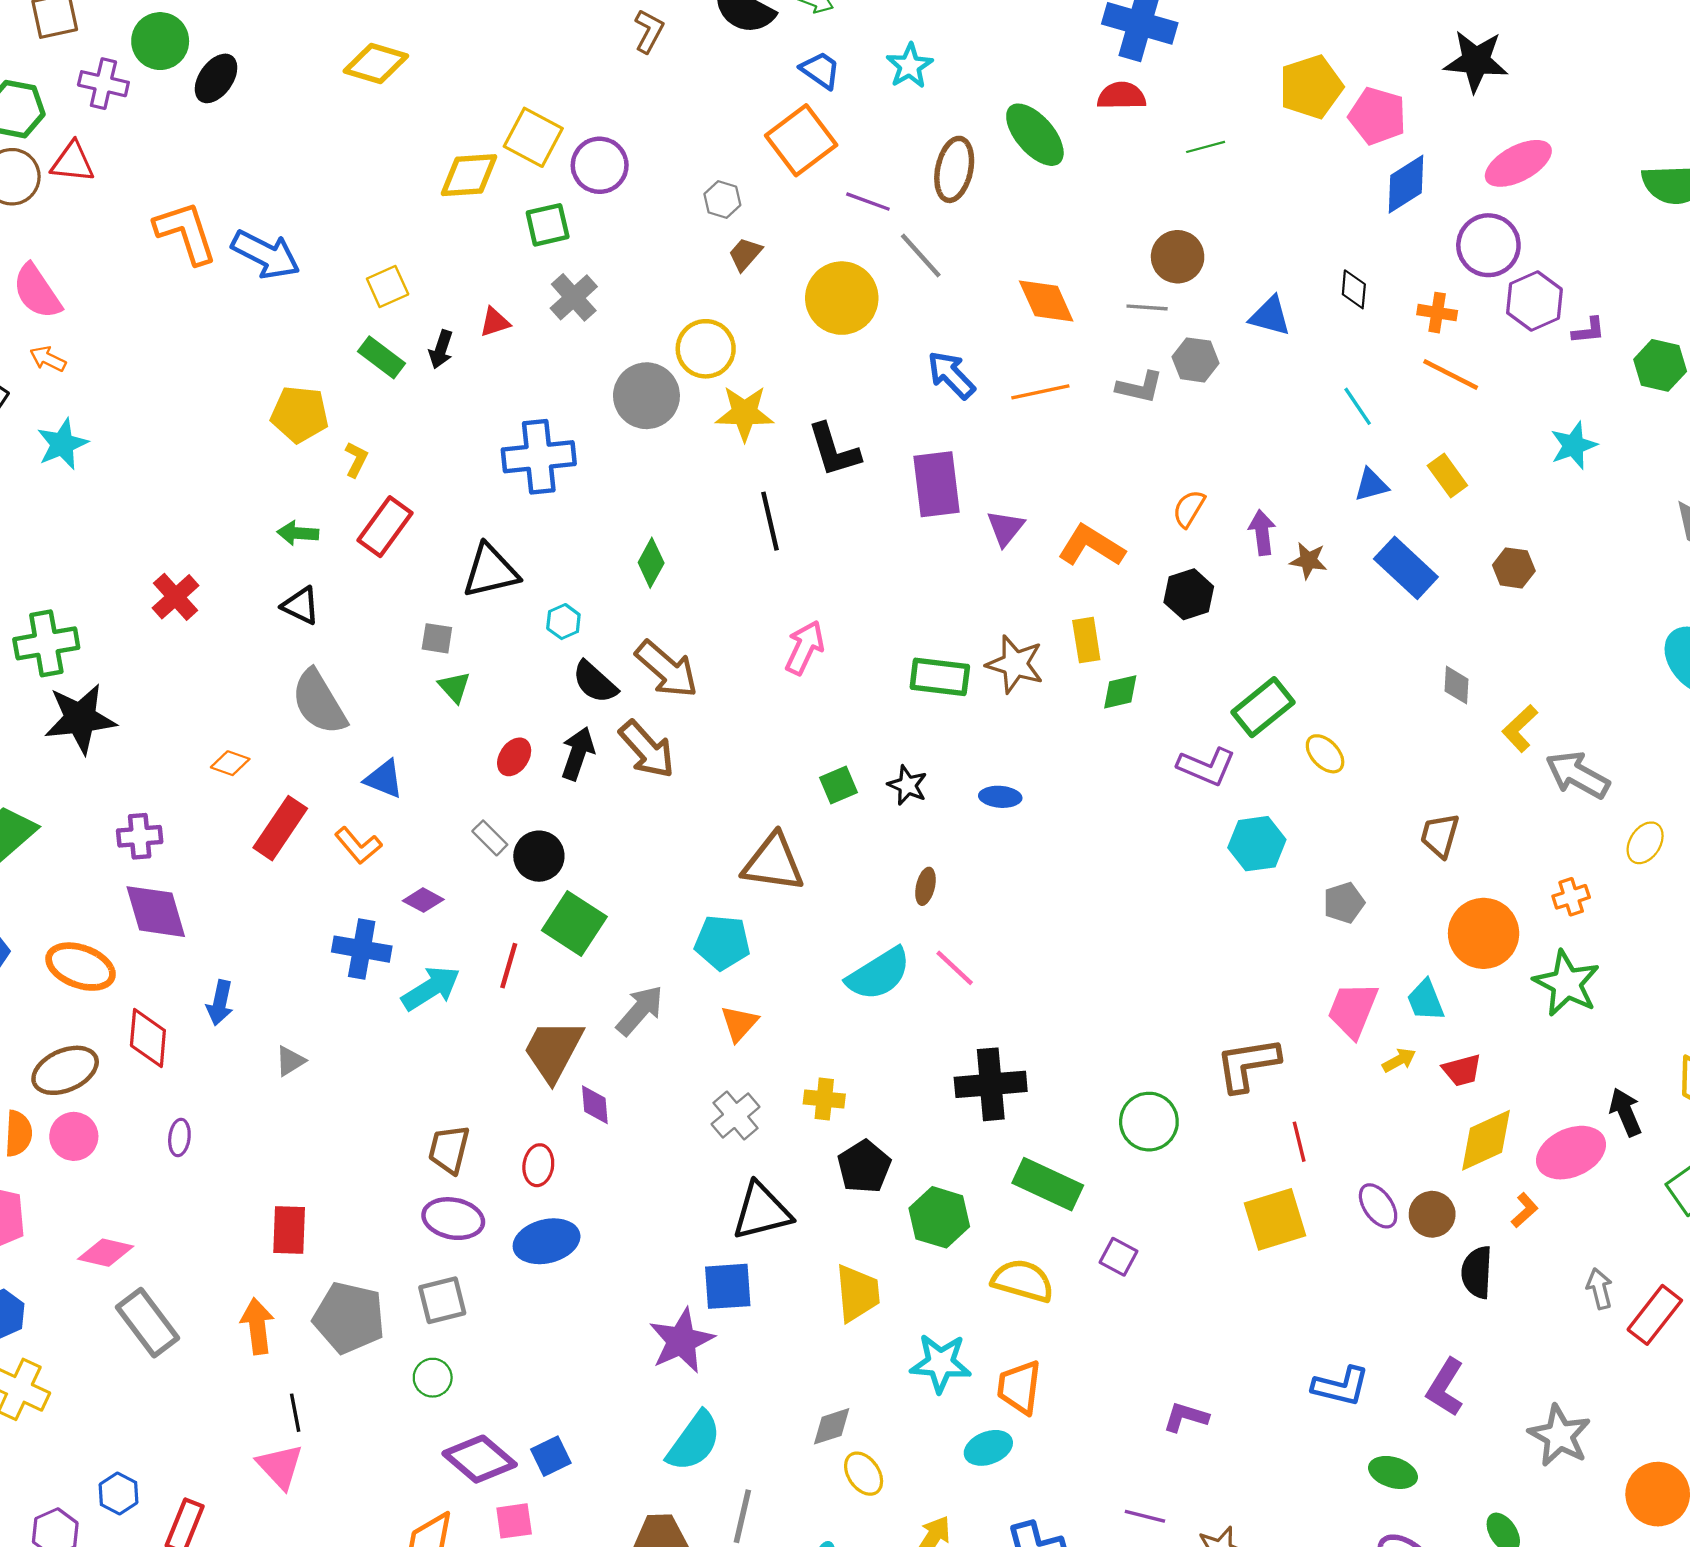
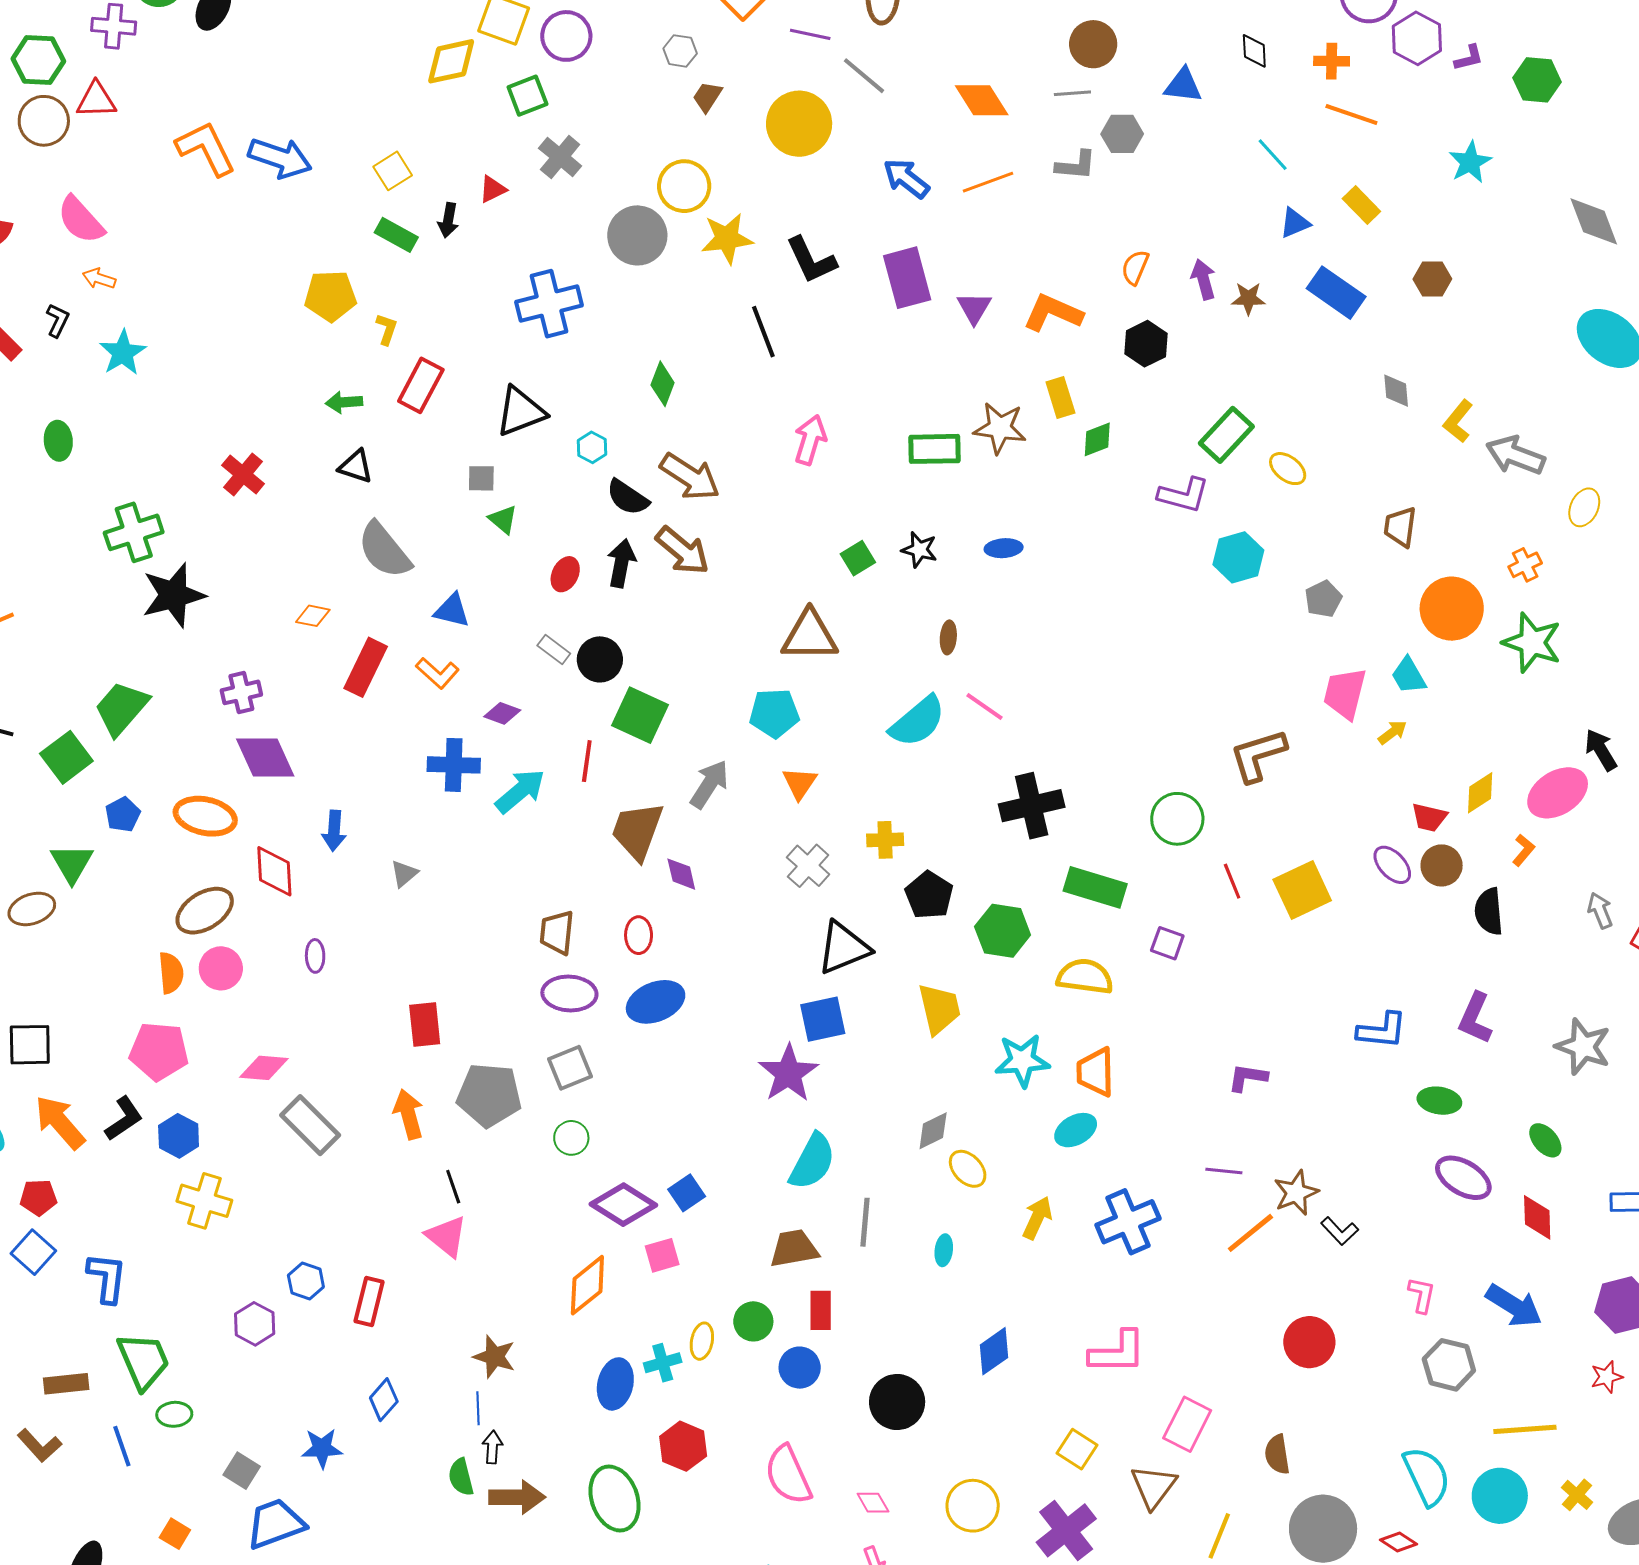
red trapezoid: (1462, 1070) -> (1429, 817), moved, turned 36
yellow diamond: (1486, 1140) -> (1480, 793), size x0.7
red line: (1299, 1142) -> (1232, 881), moved

